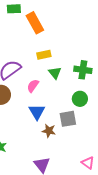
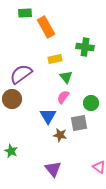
green cross: (83, 70) -> (85, 47), moved
pink semicircle: (33, 86) -> (63, 97), moved

